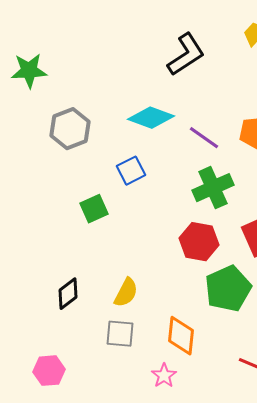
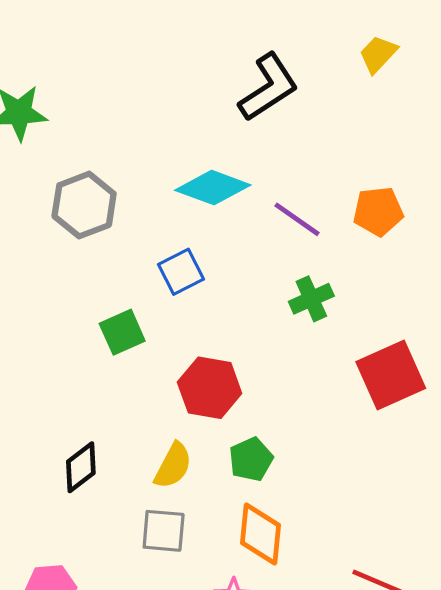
green cross: (213, 188) -> (311, 299), size x0.7
red hexagon: (199, 242) -> (210, 388), moved
green pentagon: (228, 289) -> (251, 459), moved, size x0.6

